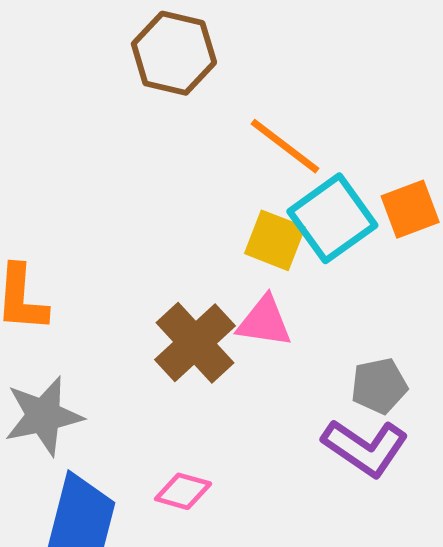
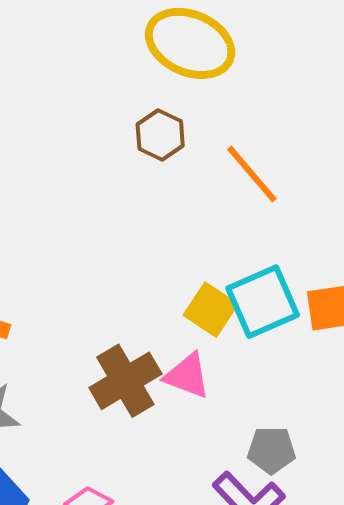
brown hexagon: (174, 53) -> (160, 135), size x0.7
orange line: (285, 146) -> (252, 174), moved

